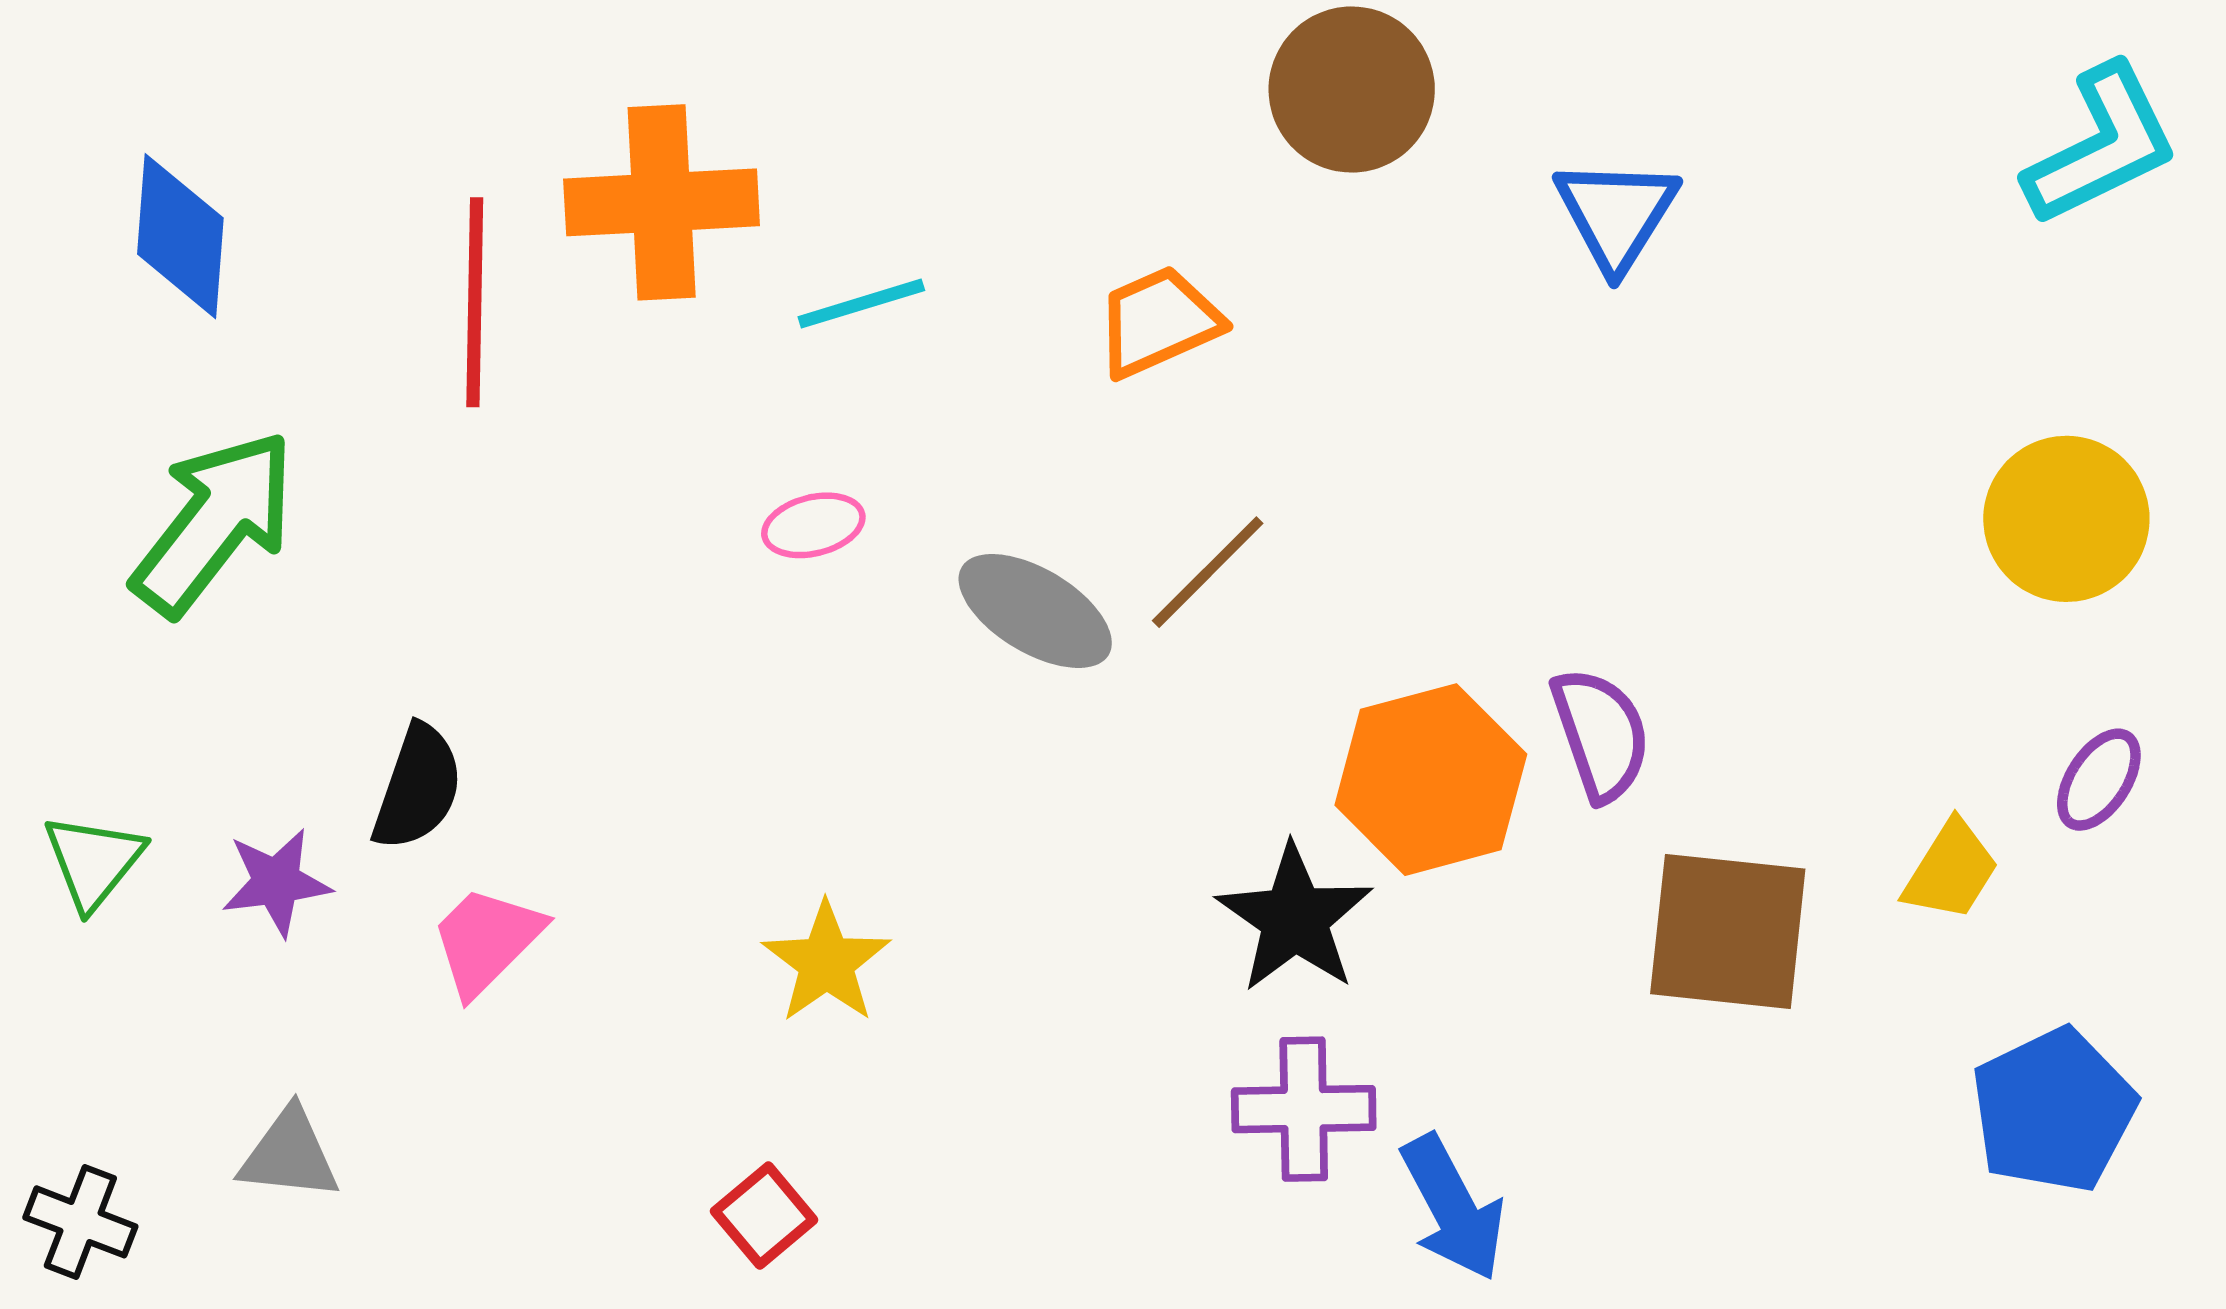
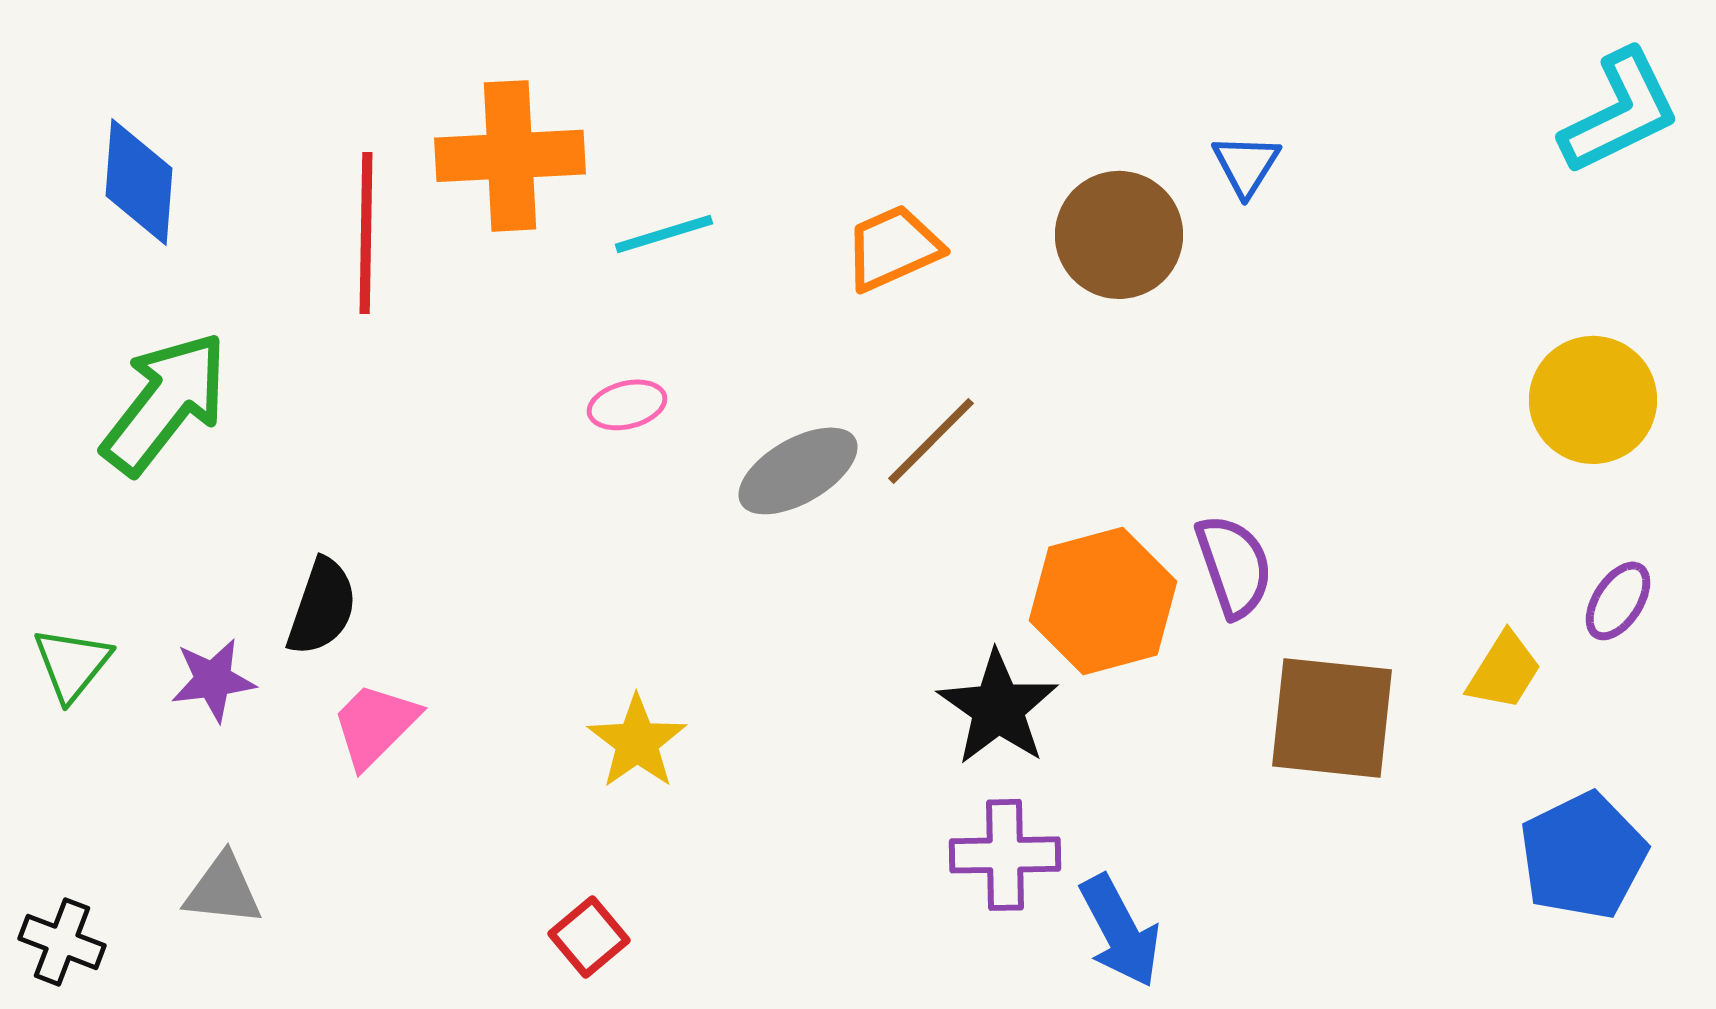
brown circle: (1352, 90) -> (1119, 235), moved
blue triangle: (1616, 214) -> (1246, 165), size x0.7
gray ellipse: (1035, 611) -> (798, 471), turned -61

